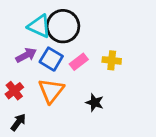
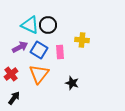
black circle: (63, 26) -> (48, 25), size x0.7
yellow cross: (112, 60) -> (82, 40), moved
pink rectangle: (79, 62) -> (60, 52), turned -56

